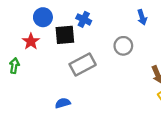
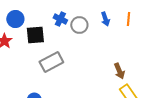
blue cross: (84, 19) -> (60, 19), moved
gray circle: (123, 46) -> (79, 25), moved

